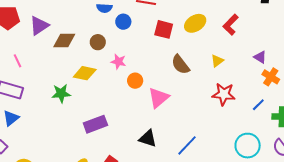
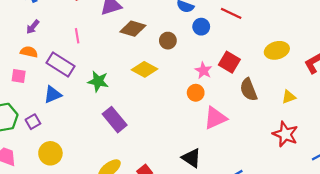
red square: (164, 29) -> (229, 62), moved
pink star: (118, 62) -> (203, 71), moved
green star: (61, 93) -> (98, 81), moved
purple rectangle: (95, 124) -> (115, 120), moved, turned 55

